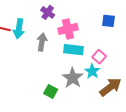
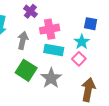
cyan star: (92, 71) -> (82, 42), moved
brown arrow: (110, 87) -> (88, 90), turned -45
green square: (51, 91) -> (26, 70), moved, size x1.5

